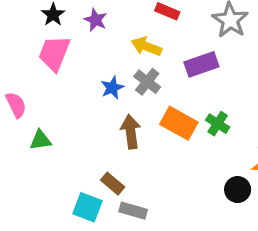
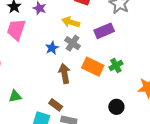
green cross: (218, 124) -> (116, 66), turned 32
green triangle: (40, 140) -> (15, 96), moved
black circle: (238, 190) -> (116, 107), moved

